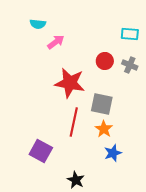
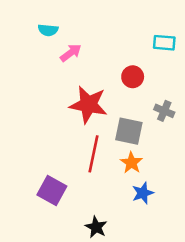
gray cross: (130, 65) -> (164, 111), moved

